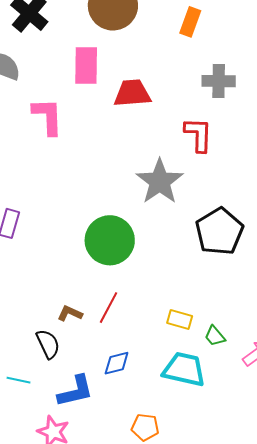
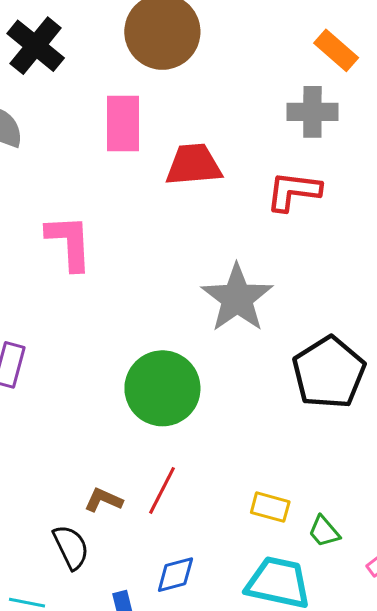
orange rectangle: (190, 22) -> (336, 50), moved, turned -68
gray cross: (219, 81) -> (312, 112), moved
pink L-shape: (48, 116) -> (69, 242), moved
red L-shape: (198, 135) -> (293, 191), moved, turned -84

